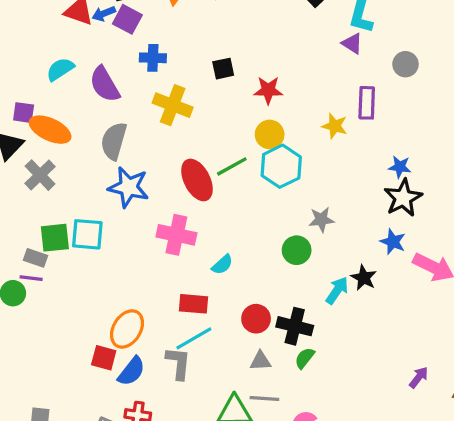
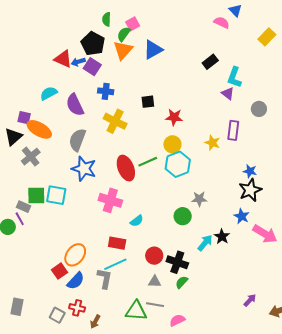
purple line: (31, 278) -> (20, 219), turned 48
red square: (104, 358) -> (59, 271), turned 35

